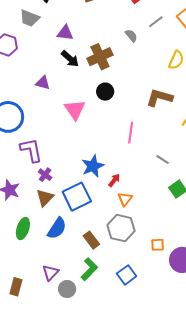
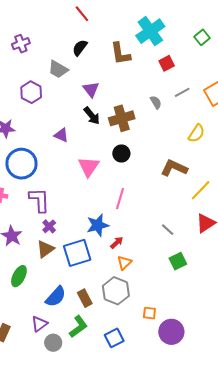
purple triangle: (65, 33) -> (91, 89), turned 36
pink line: (131, 133) -> (120, 199), moved
blue semicircle: (57, 228) -> (56, 297), moved

